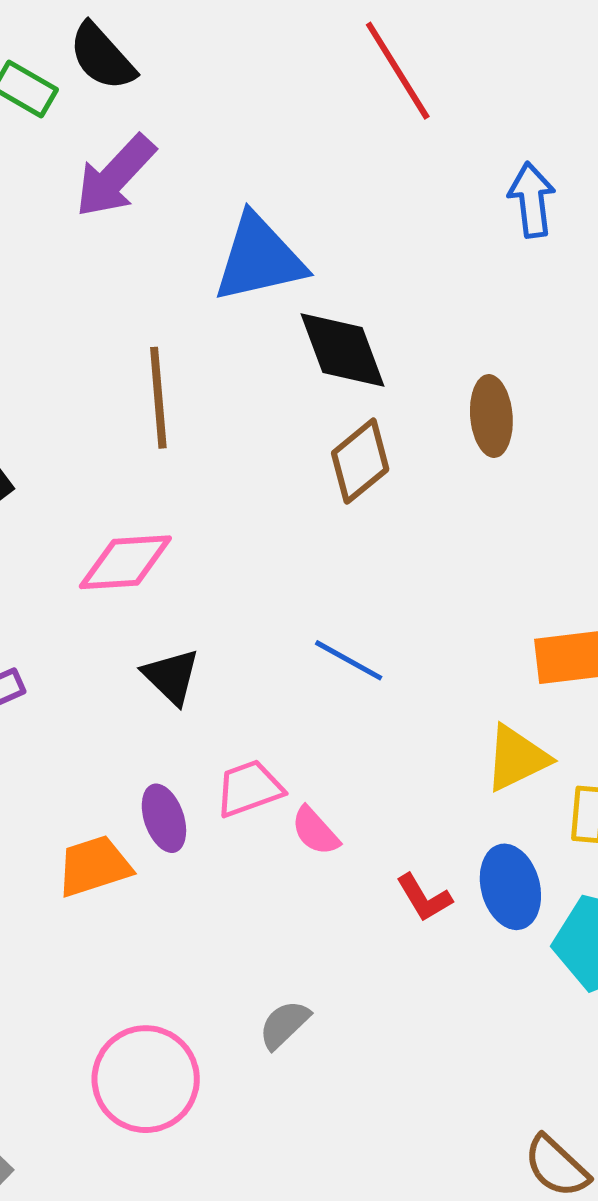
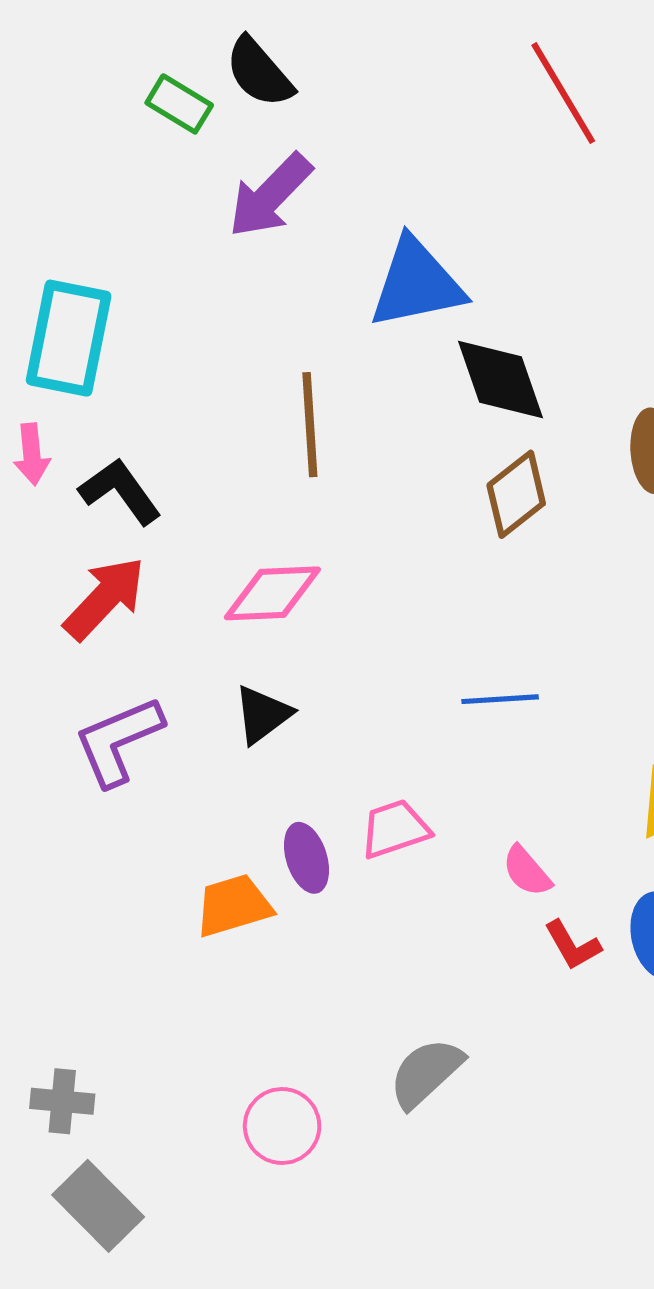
blue line: (349, 660) -> (500, 699), turned -34
black triangle: (171, 676) -> (263, 715), moved, turned 38
pink semicircle: (315, 831) -> (527, 871), moved
gray semicircle: (284, 1025) -> (426, 1073), size x1.4
pink circle: (146, 1079) -> (282, 1126), size x0.7

